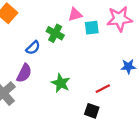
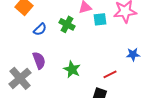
blue semicircle: (33, 48) -> (40, 29), moved
purple semicircle: (24, 73) -> (39, 60), turned -48

